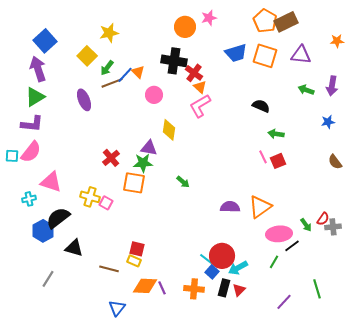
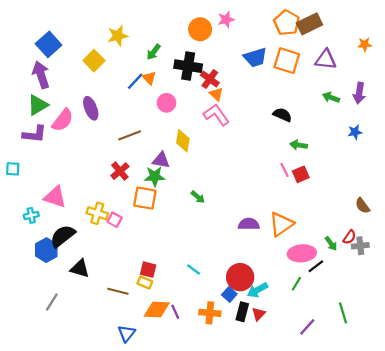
green arrow: (107, 68) -> (154, 52), moved
brown line: (112, 83) -> (130, 135), moved
pink L-shape: (200, 106) -> (216, 115), turned 85
pink semicircle: (31, 152) -> (63, 120), moved
brown semicircle: (335, 162) -> (362, 206), moved
cyan line: (206, 259) -> (194, 270), moved

